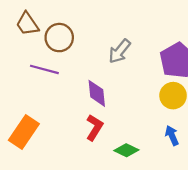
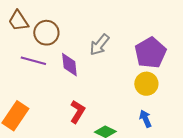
purple diamond: (97, 93) -> (69, 65), moved

